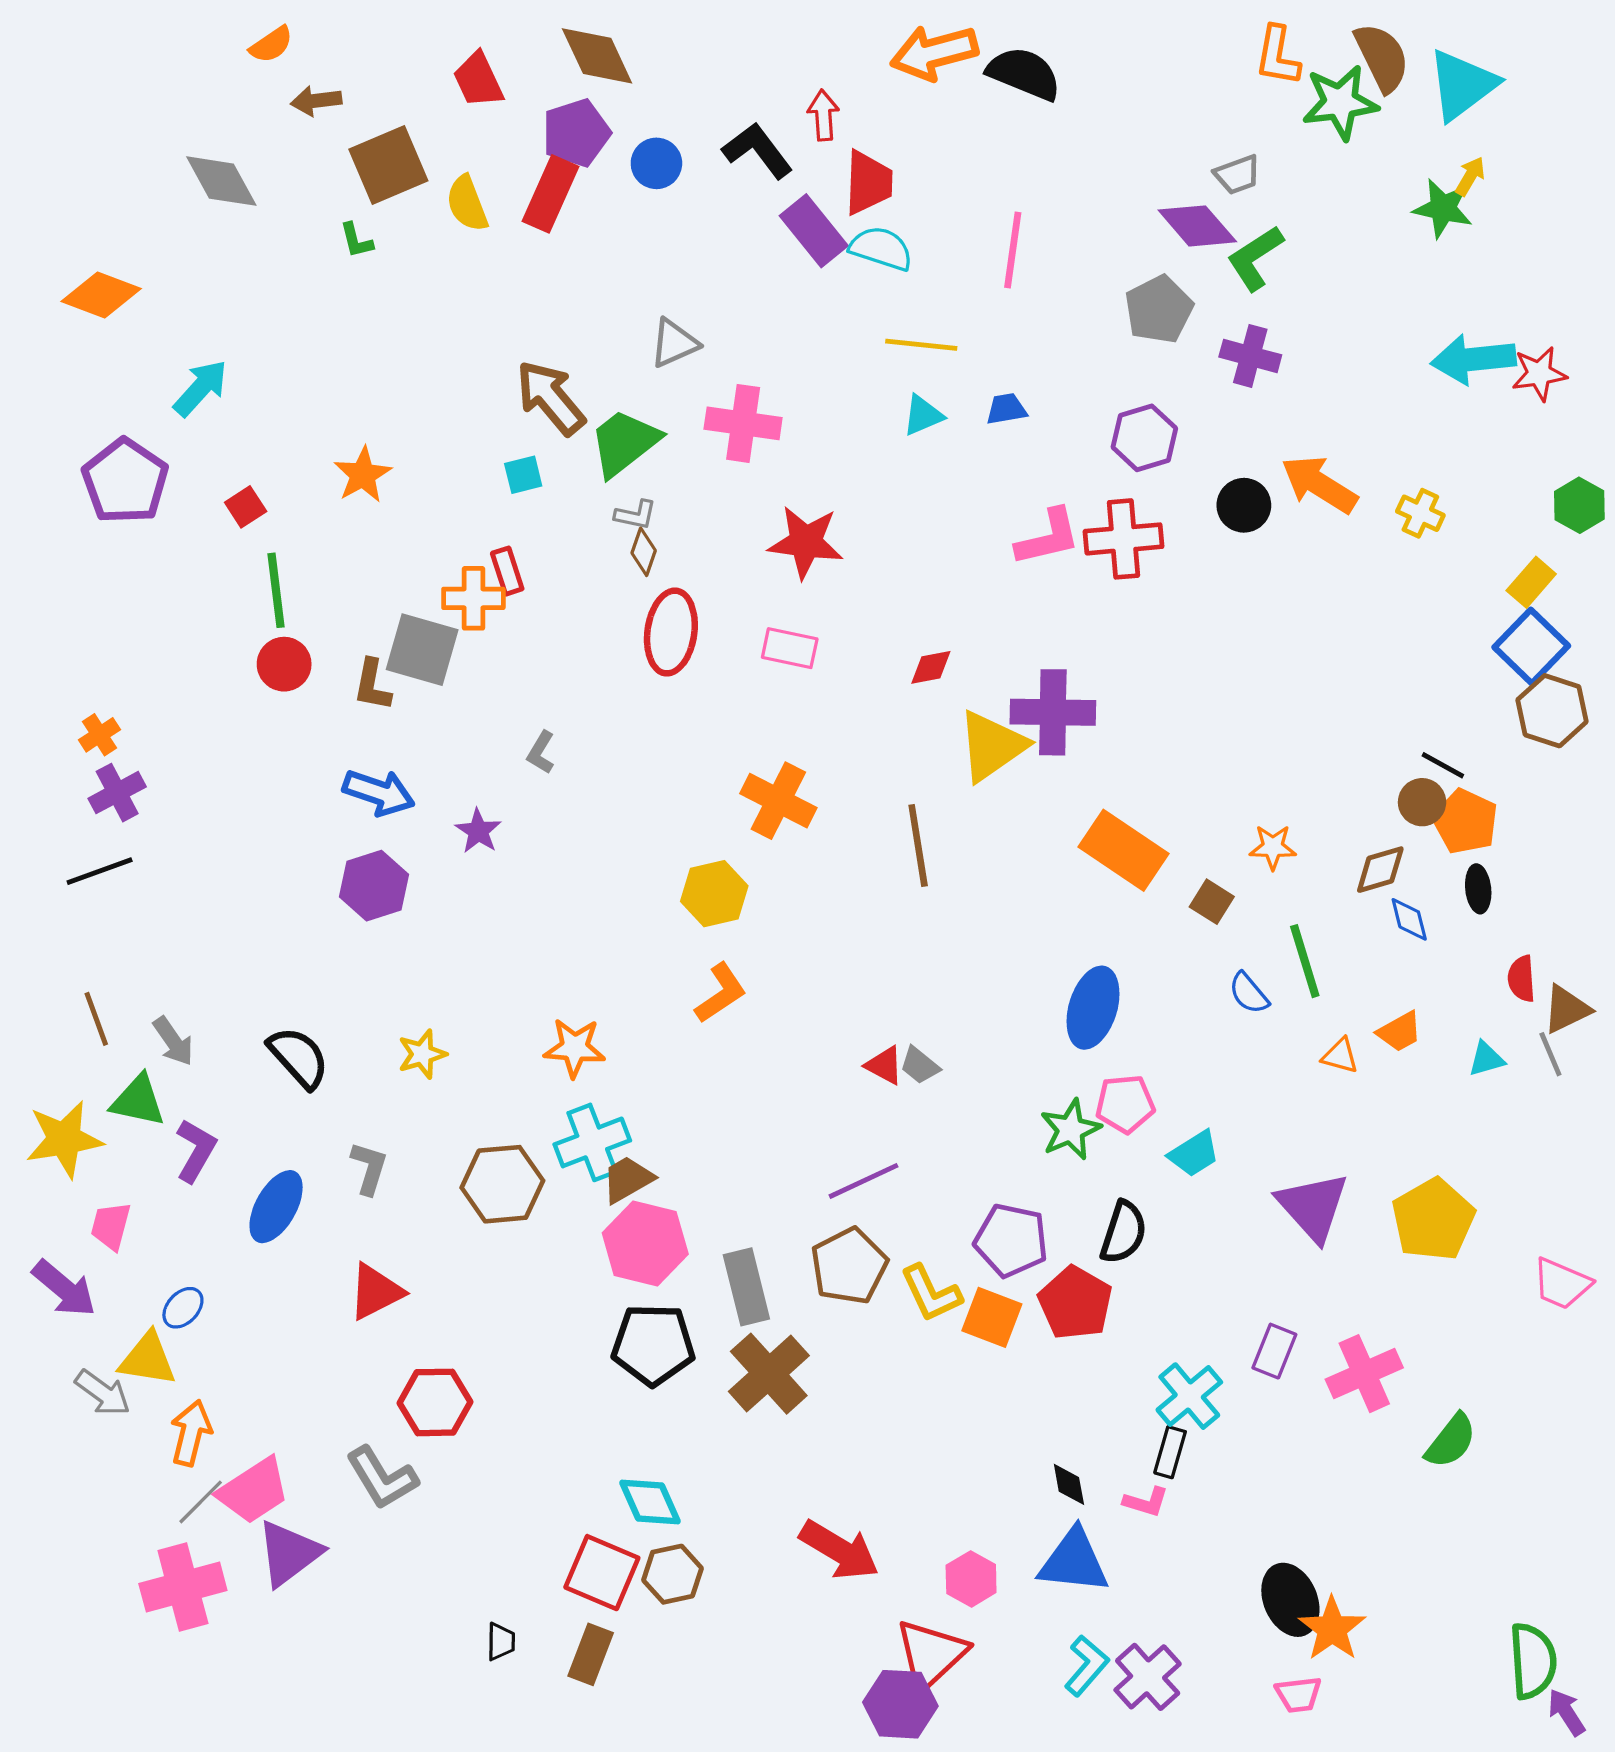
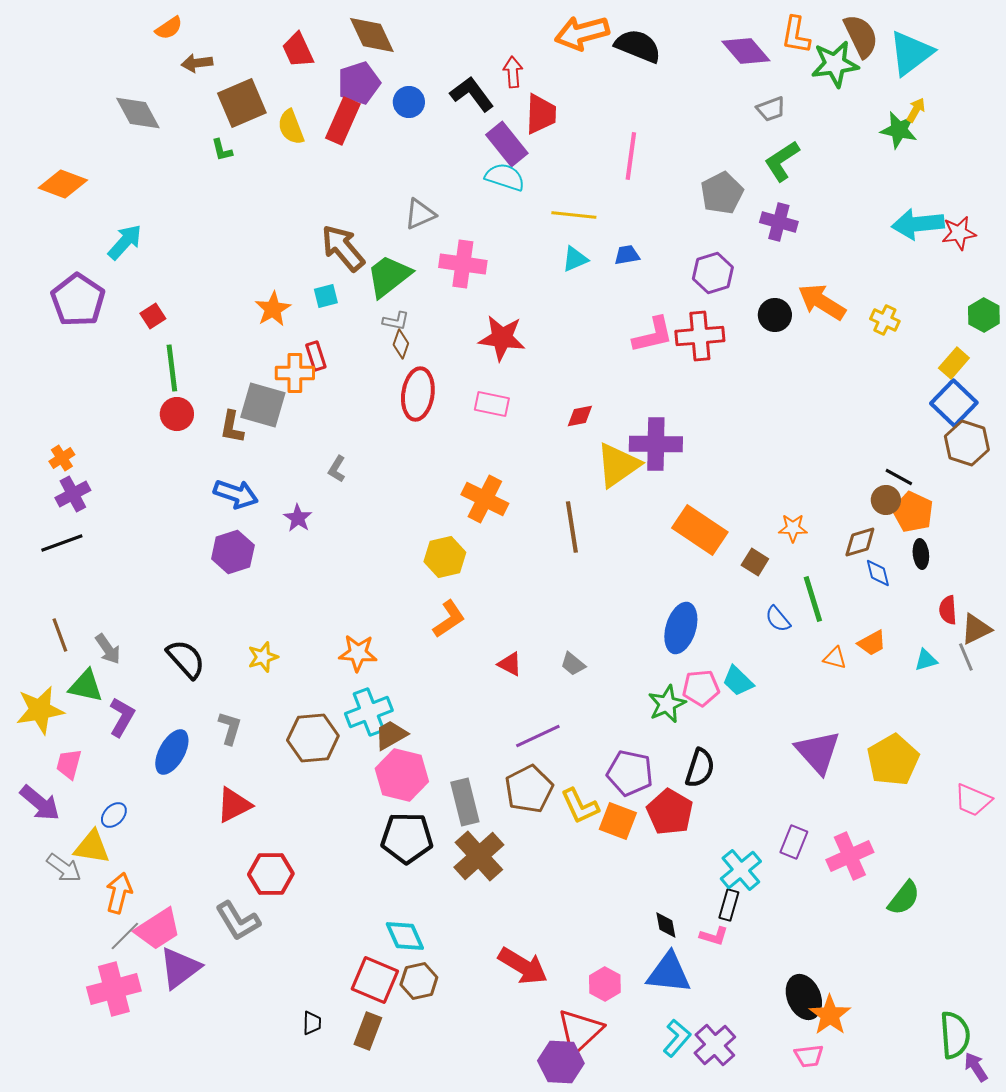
purple diamond: (1197, 226) -> (746, 51), moved
cyan semicircle: (881, 248) -> (505, 177), moved
orange star: (363, 475) -> (273, 309), moved
red triangle: (884, 1065) -> (510, 664), moved
cyan trapezoid: (1194, 1154) -> (738, 681), moved, turned 76

